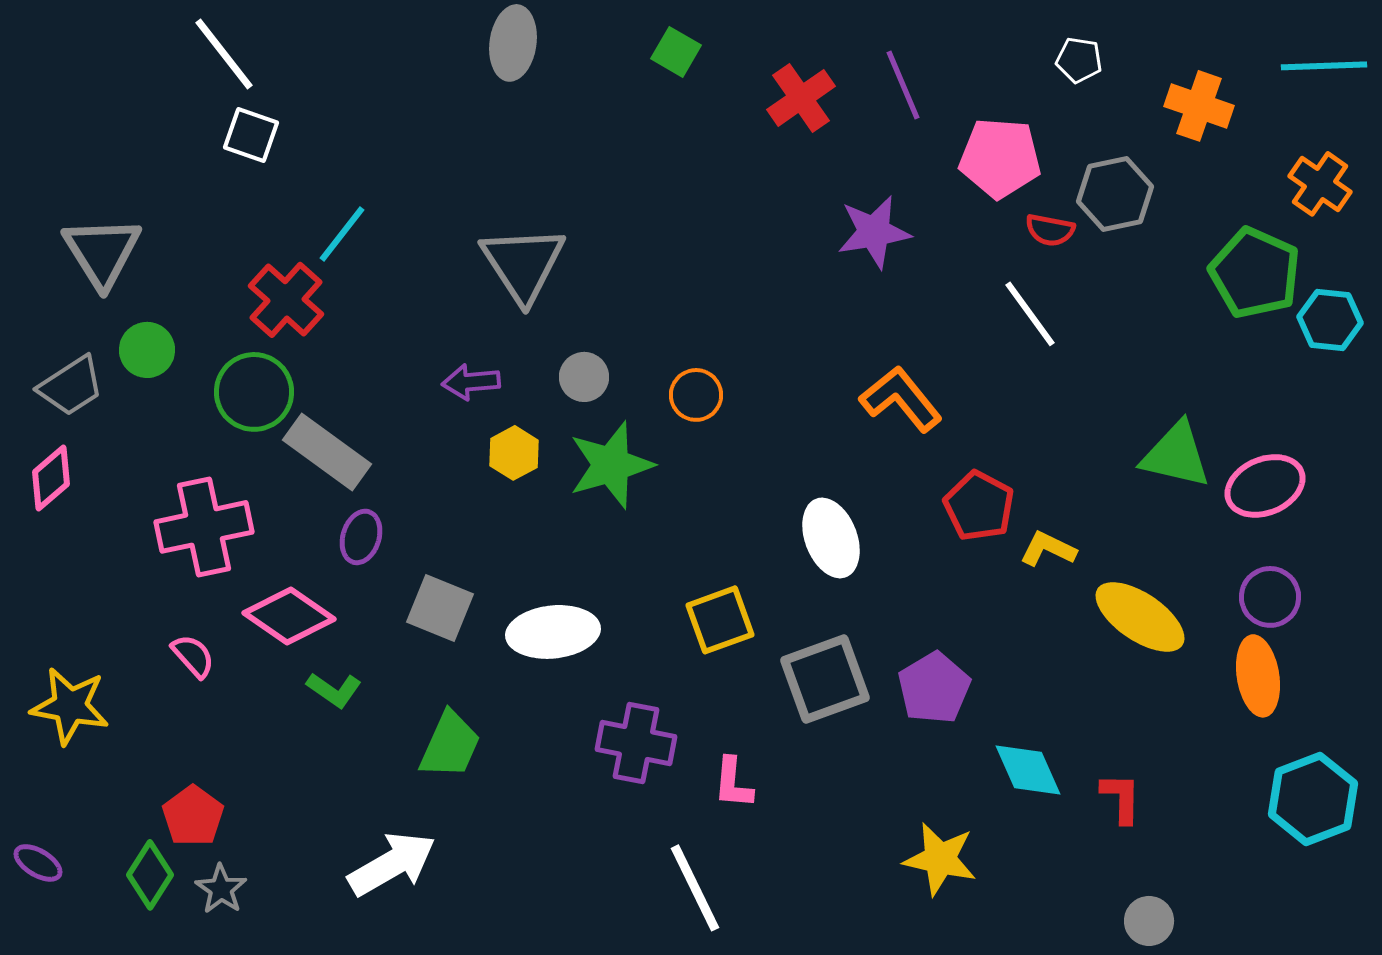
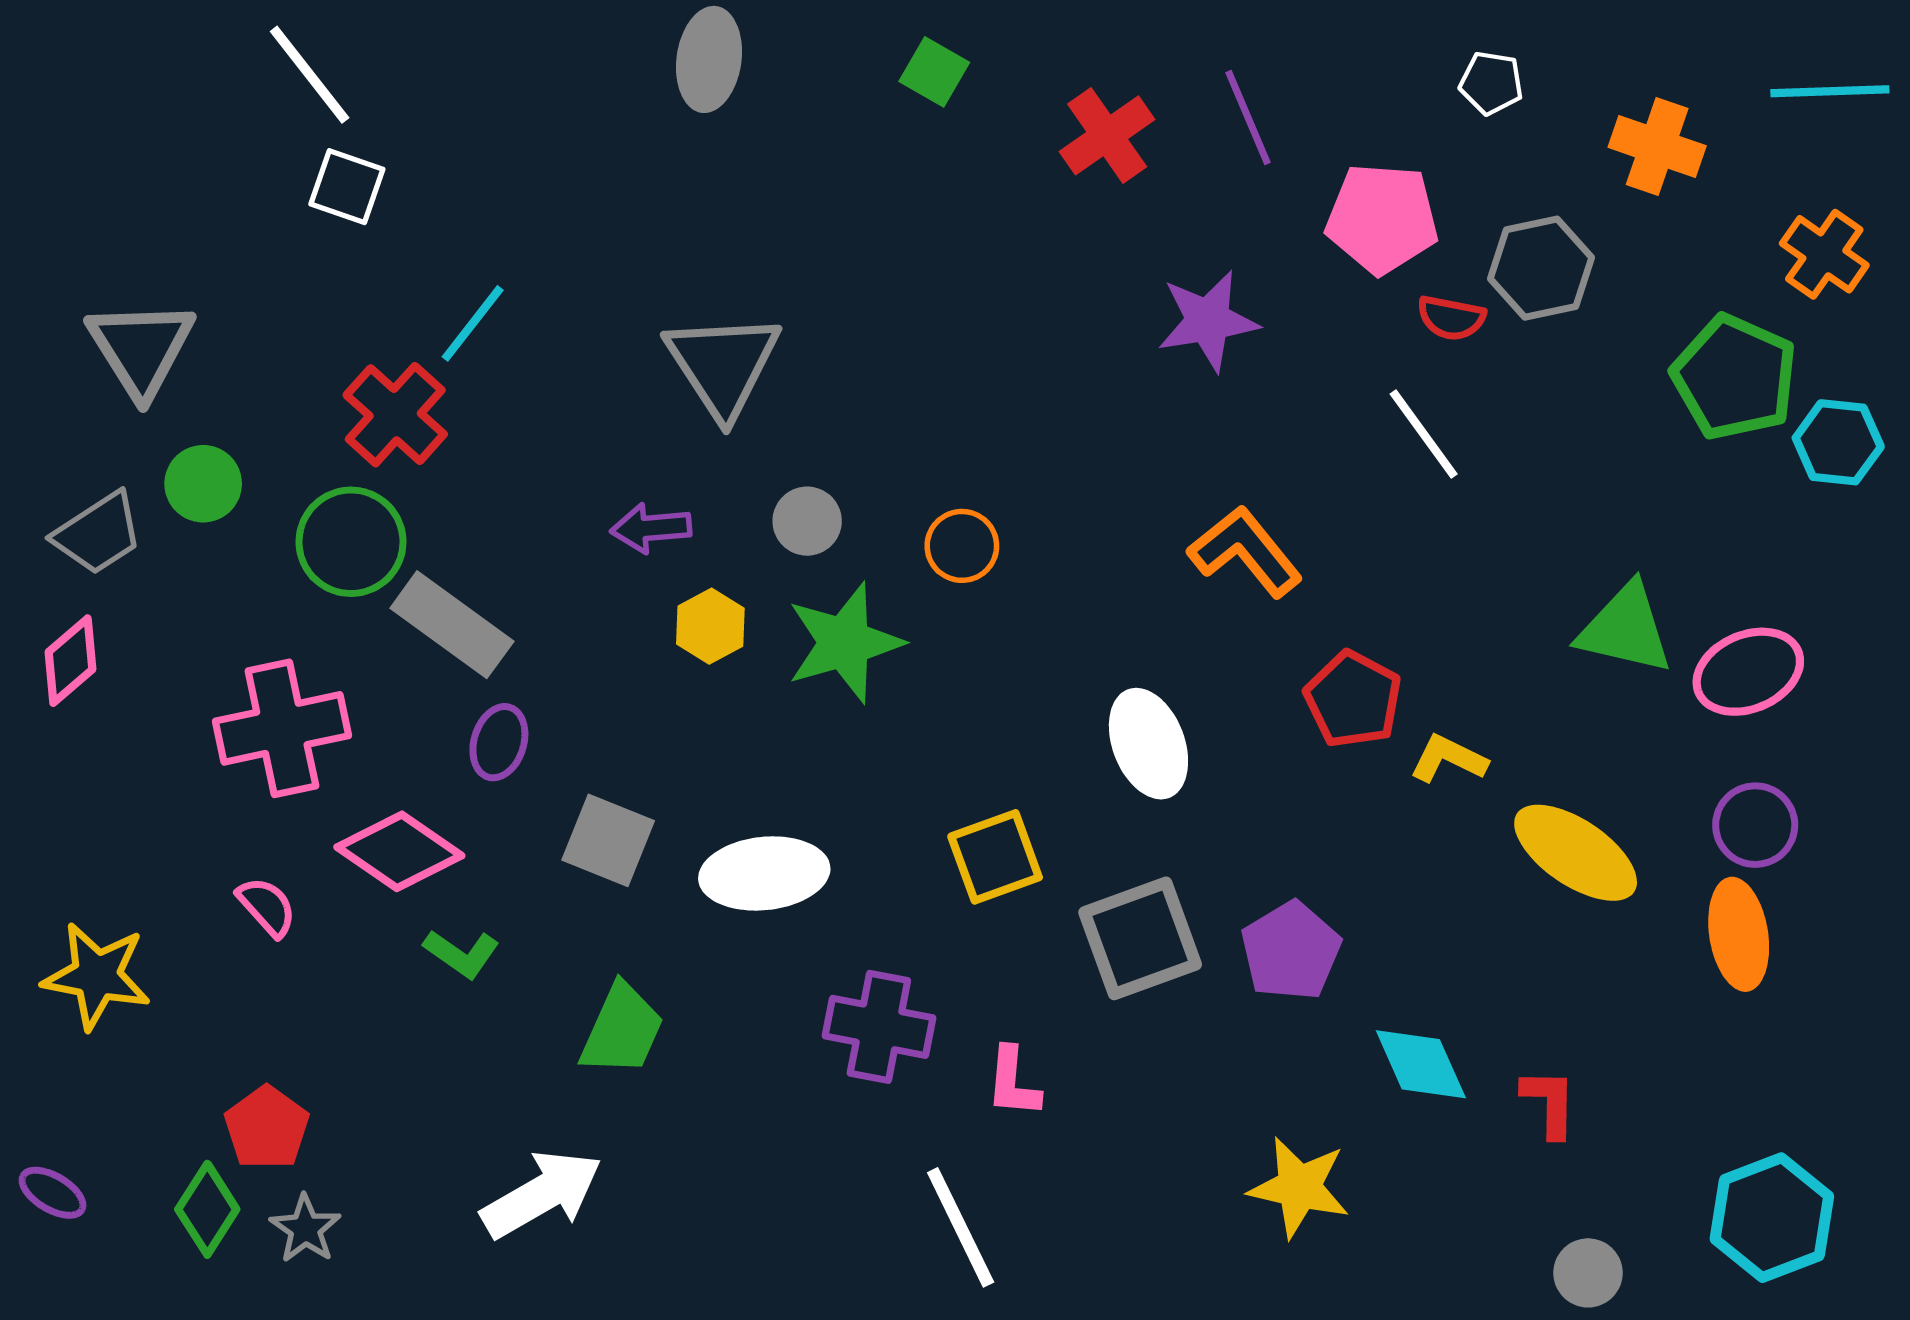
cyan hexagon: (1313, 799) -> (1772, 1218), moved

